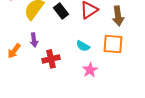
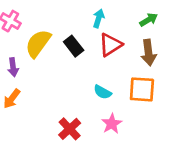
purple arrow: (34, 40) -> (13, 67), moved
red cross: (51, 59) -> (70, 129), moved, turned -30

